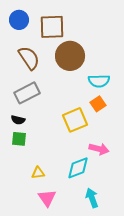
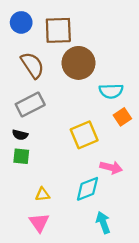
orange square: (98, 104) -> (122, 117), moved
pink triangle: (47, 198) -> (39, 223), moved

